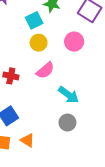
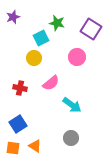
yellow circle: (39, 43) -> (34, 58), moved
gray circle: (67, 123) -> (71, 138), moved

